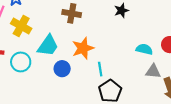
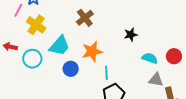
black star: (121, 11) -> (131, 35), moved
brown cross: (72, 13) -> (85, 18), turned 36

